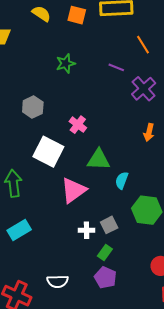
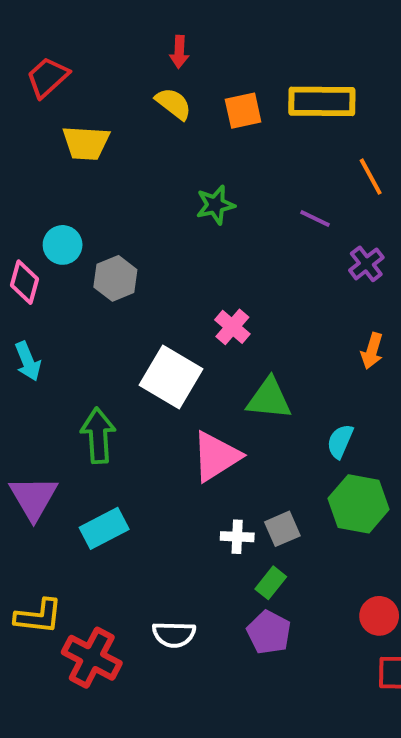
orange square: (77, 15) -> (243, 111), turned -30
purple cross: (144, 89) -> (366, 264), size x0.7
gray hexagon: (33, 107) -> (115, 278), moved
cyan semicircle: (122, 180) -> (340, 441), moved

